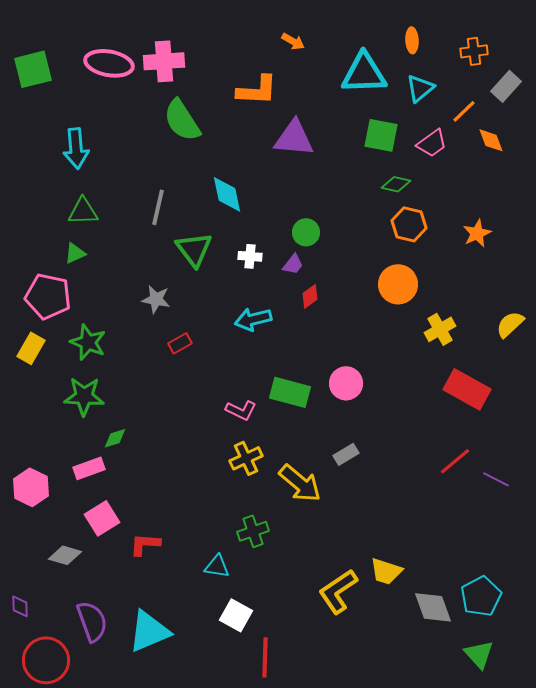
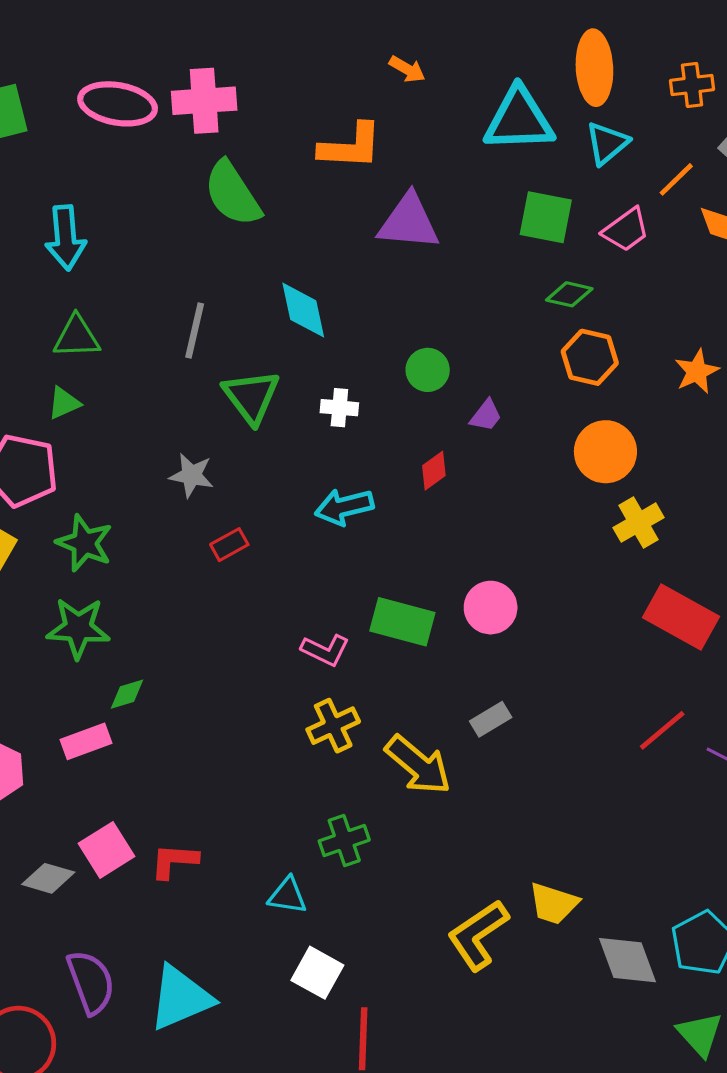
orange ellipse: (412, 40) -> (594, 68), size x1.8
purple trapezoid: (293, 264) -> (486, 416), moved
orange circle: (398, 284) -> (605, 452), moved
pink square: (102, 518) -> (107, 850), moved

